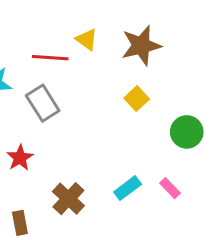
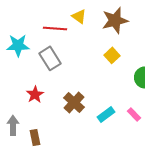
brown cross: (68, 199) -> (74, 102), moved

